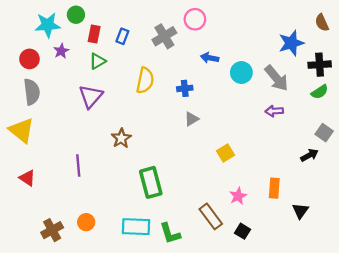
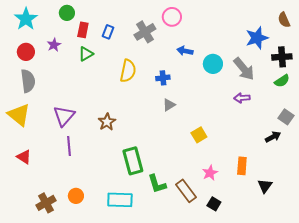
cyan star: (48, 25) -> (26, 19), moved, turned -30
purple triangle: (91, 96) -> (64, 116), moved
green L-shape: (170, 233) -> (157, 184), moved

